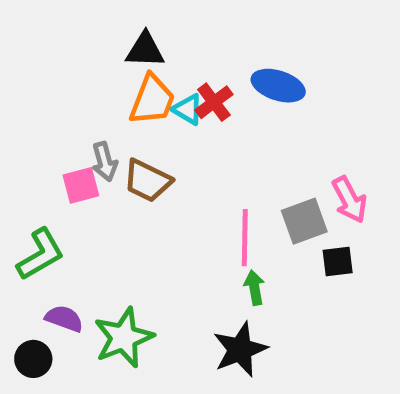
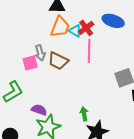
pink line: (245, 238) -> (89, 51), moved
green arrow: (254, 288) -> (84, 114), moved
purple semicircle: (64, 319) -> (39, 110), moved

